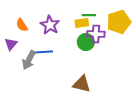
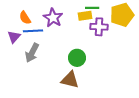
green circle: (86, 42) -> (77, 58), moved
blue line: (43, 52) -> (33, 31), moved
brown triangle: (82, 84) -> (70, 80), moved

